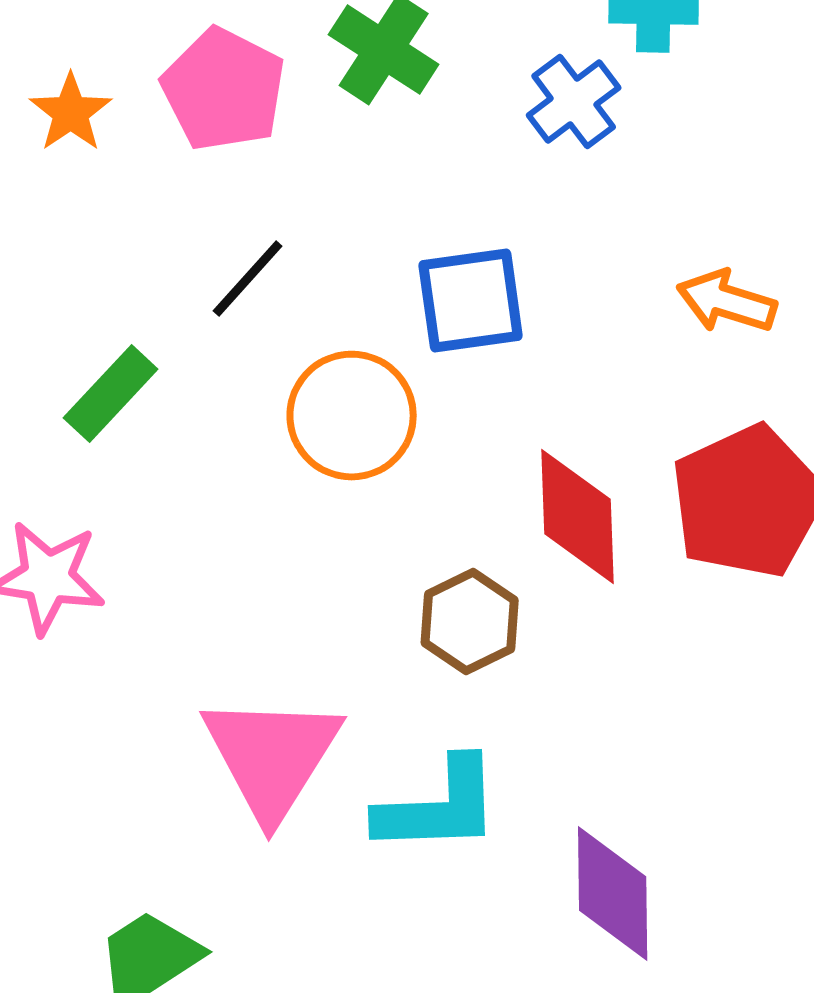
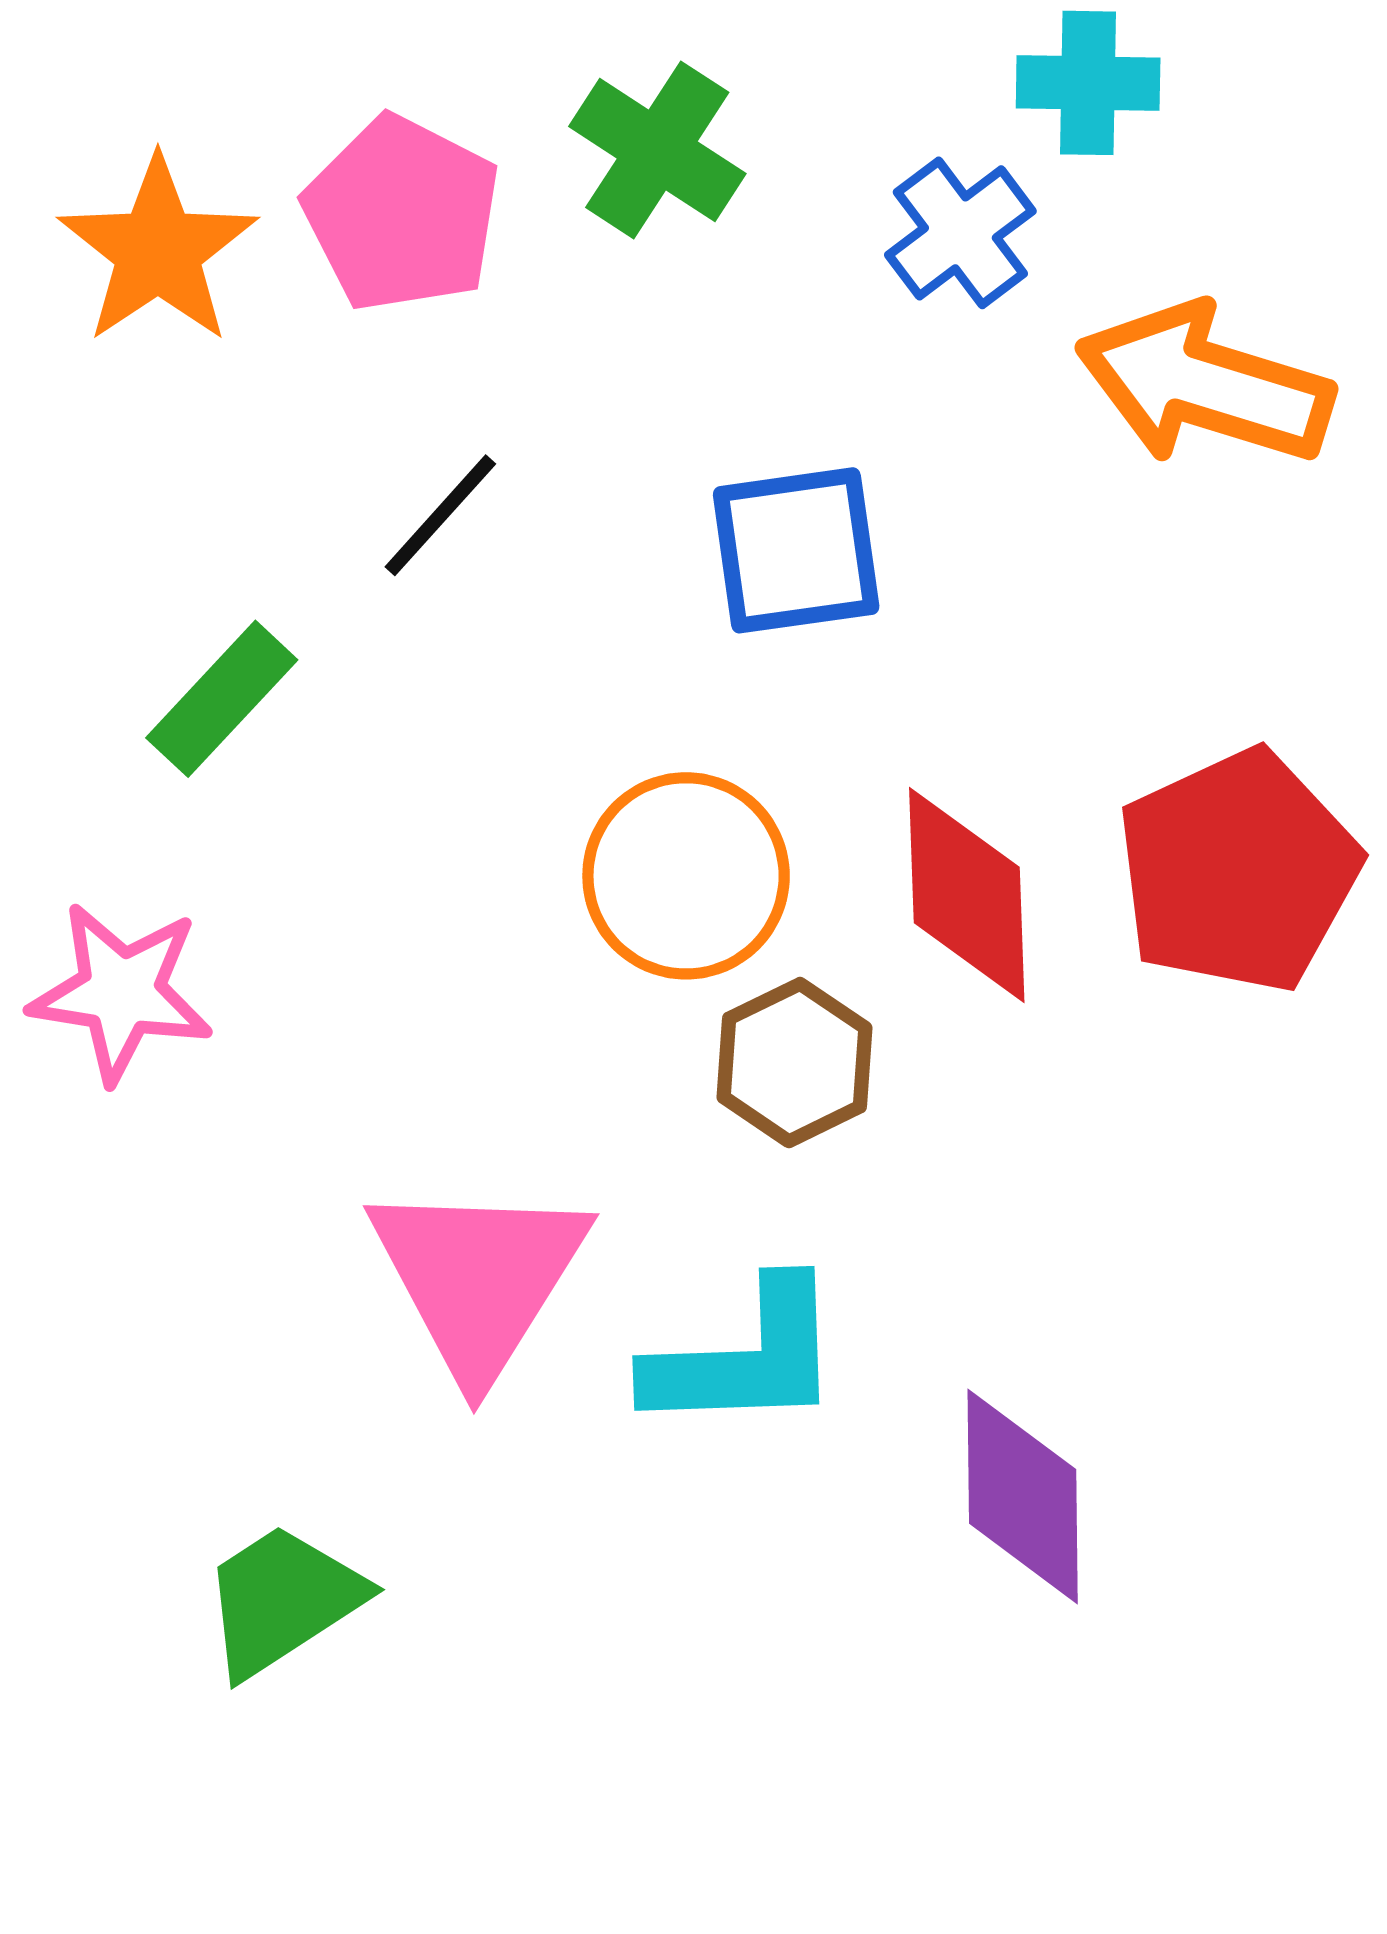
orange star: (71, 112) -> (158, 250), size x1.5
orange arrow: (727, 302) -> (1205, 384), moved, size x1.6
orange circle: (352, 416) -> (686, 876), moved

